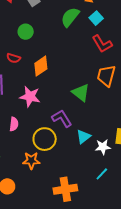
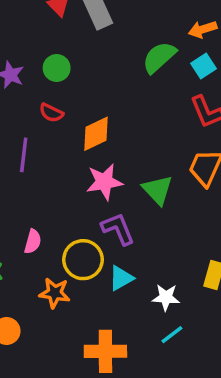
green circle: (26, 32) -> (57, 68), moved
pink star: (30, 97) -> (104, 182), moved, turned -30
pink semicircle: (14, 124) -> (33, 242), moved
cyan triangle: (83, 137) -> (121, 278), moved
white star: (103, 147) -> (166, 297), moved

